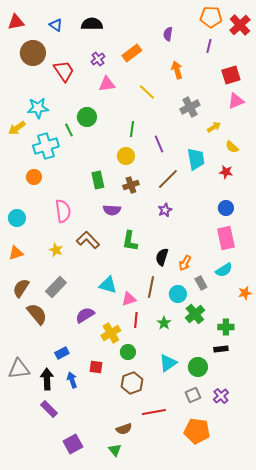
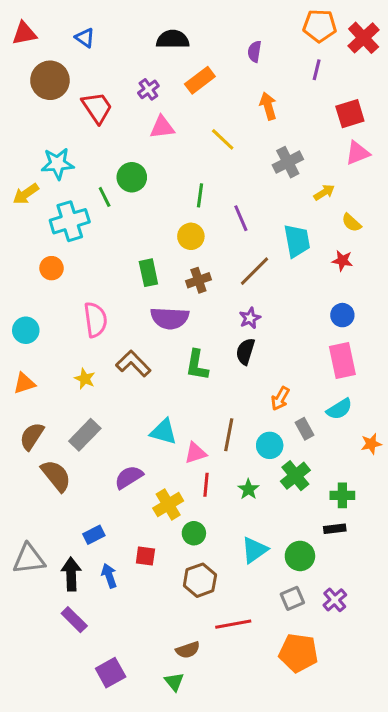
black semicircle: (92, 24) -> (173, 39), moved
purple semicircle: (112, 210) -> (170, 318), size x1.4
black semicircle: (162, 257) -> (245, 351), moved

